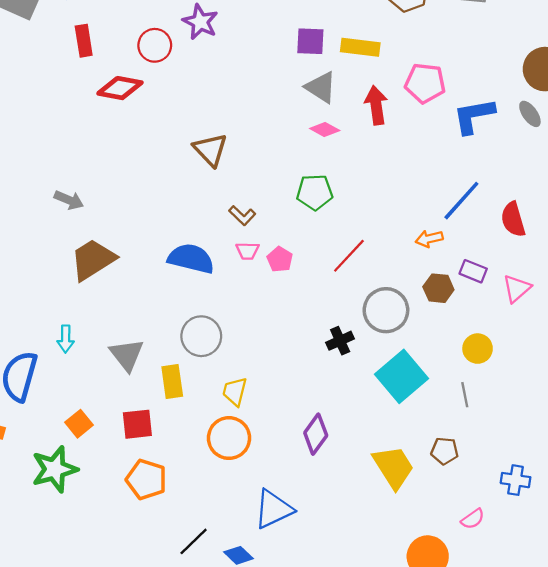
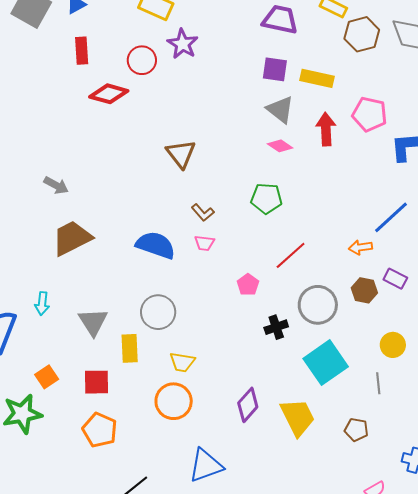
pink pentagon: (280, 259) -> (248, 285), moved
yellow trapezoid: (235, 392) -> (182, 362), turned -100
yellow trapezoid: (393, 467) -> (298, 417), moved

